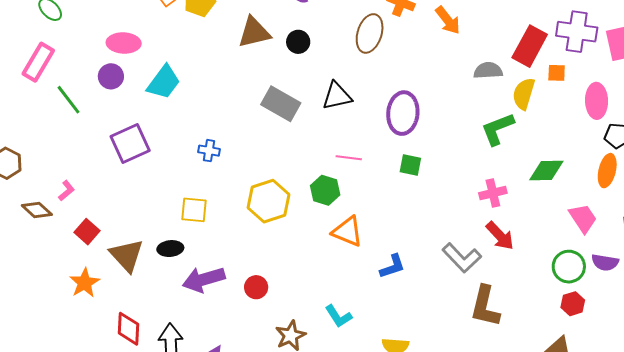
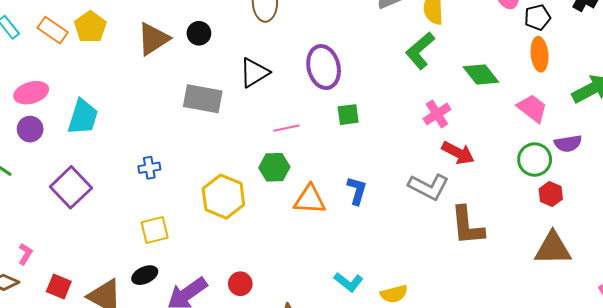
green diamond: (546, 171) -> (481, 75), turned 72
blue L-shape: (392, 266) -> (357, 191), moved, turned -36
cyan L-shape: (338, 316) -> (349, 282), moved

